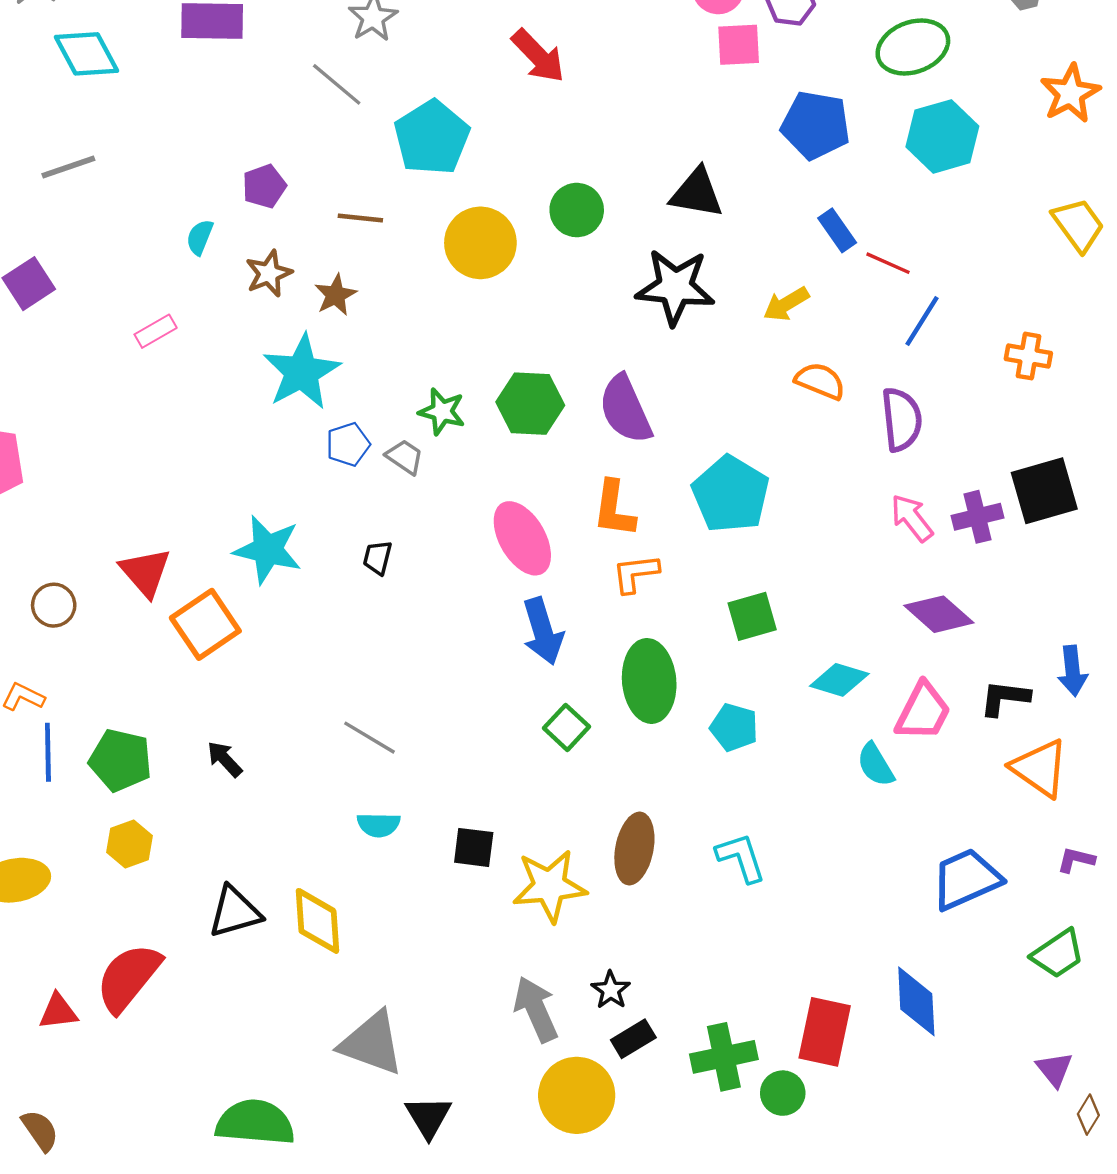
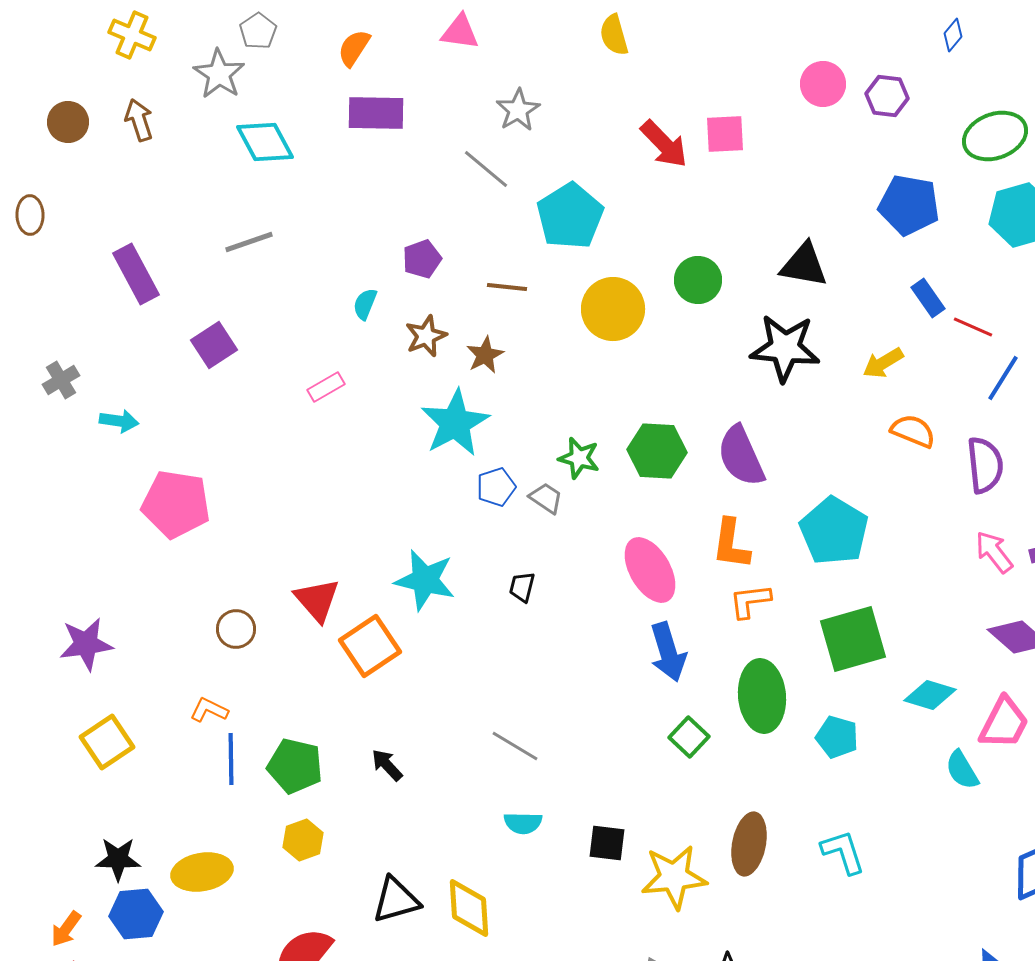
pink square: (739, 45) -> (725, 134), moved
green square: (752, 616) -> (853, 639), size x1.5

